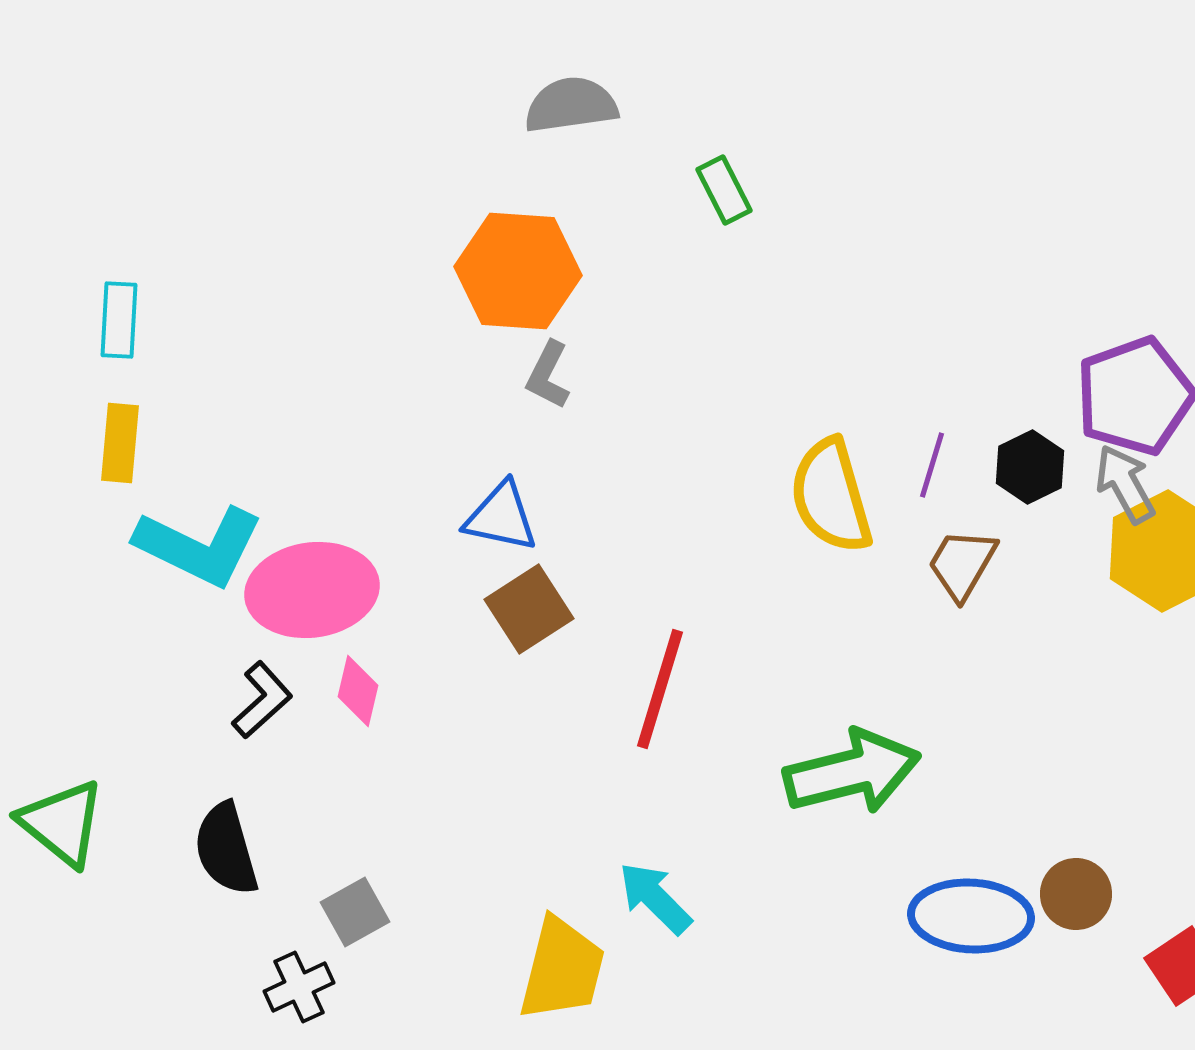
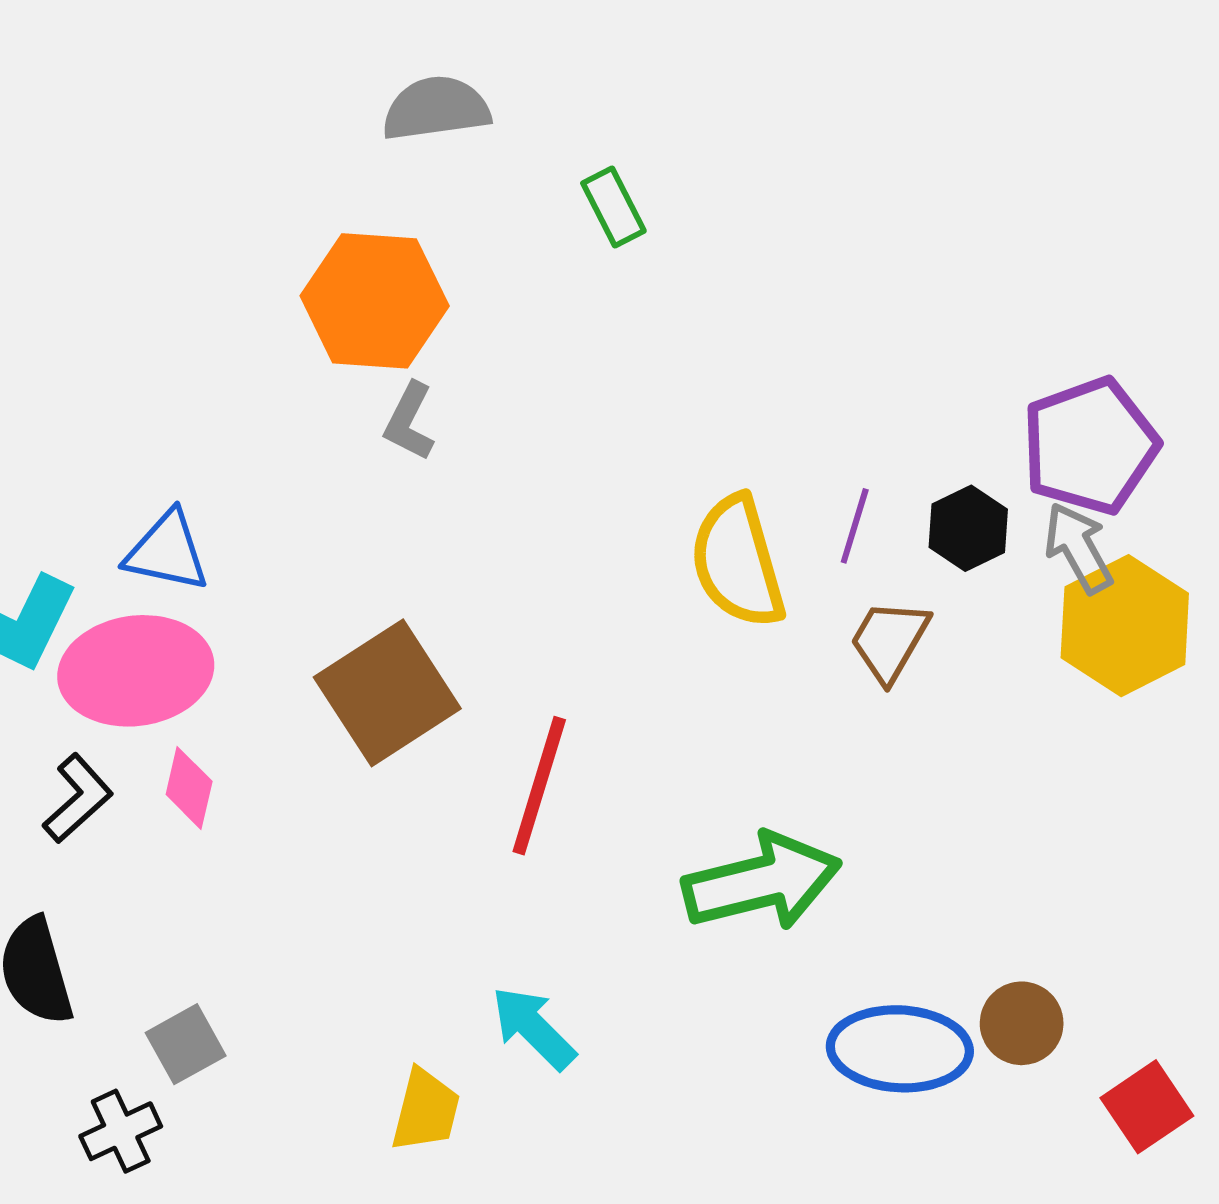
blue triangle: (501, 517) -> (167, 551), moved
brown square: (529, 609) -> (387, 693), size x1.4
yellow trapezoid: (562, 969) -> (426, 1110), size x0.7

